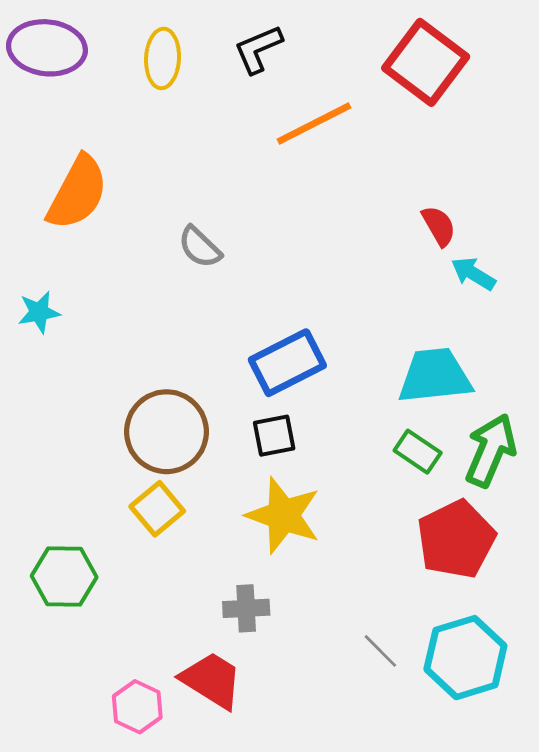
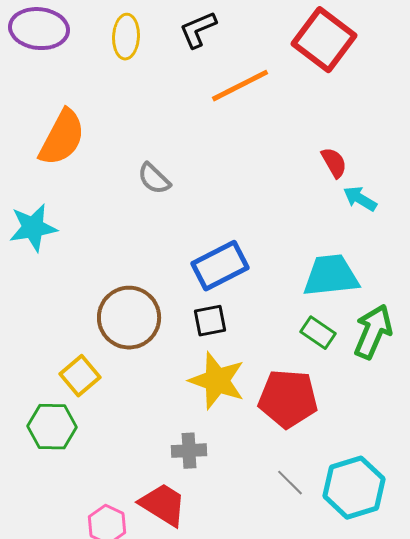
cyan star: (39, 312) -> (33, 228), size x1.5
yellow square: (157, 509) -> (80, 376), moved
red pentagon: (456, 539) -> (288, 399), moved, turned 30

